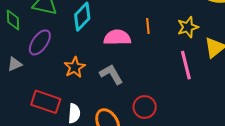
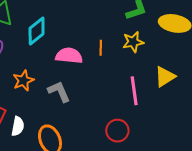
yellow star: (188, 27) -> (133, 42), moved
red circle: (145, 107) -> (117, 131), moved

